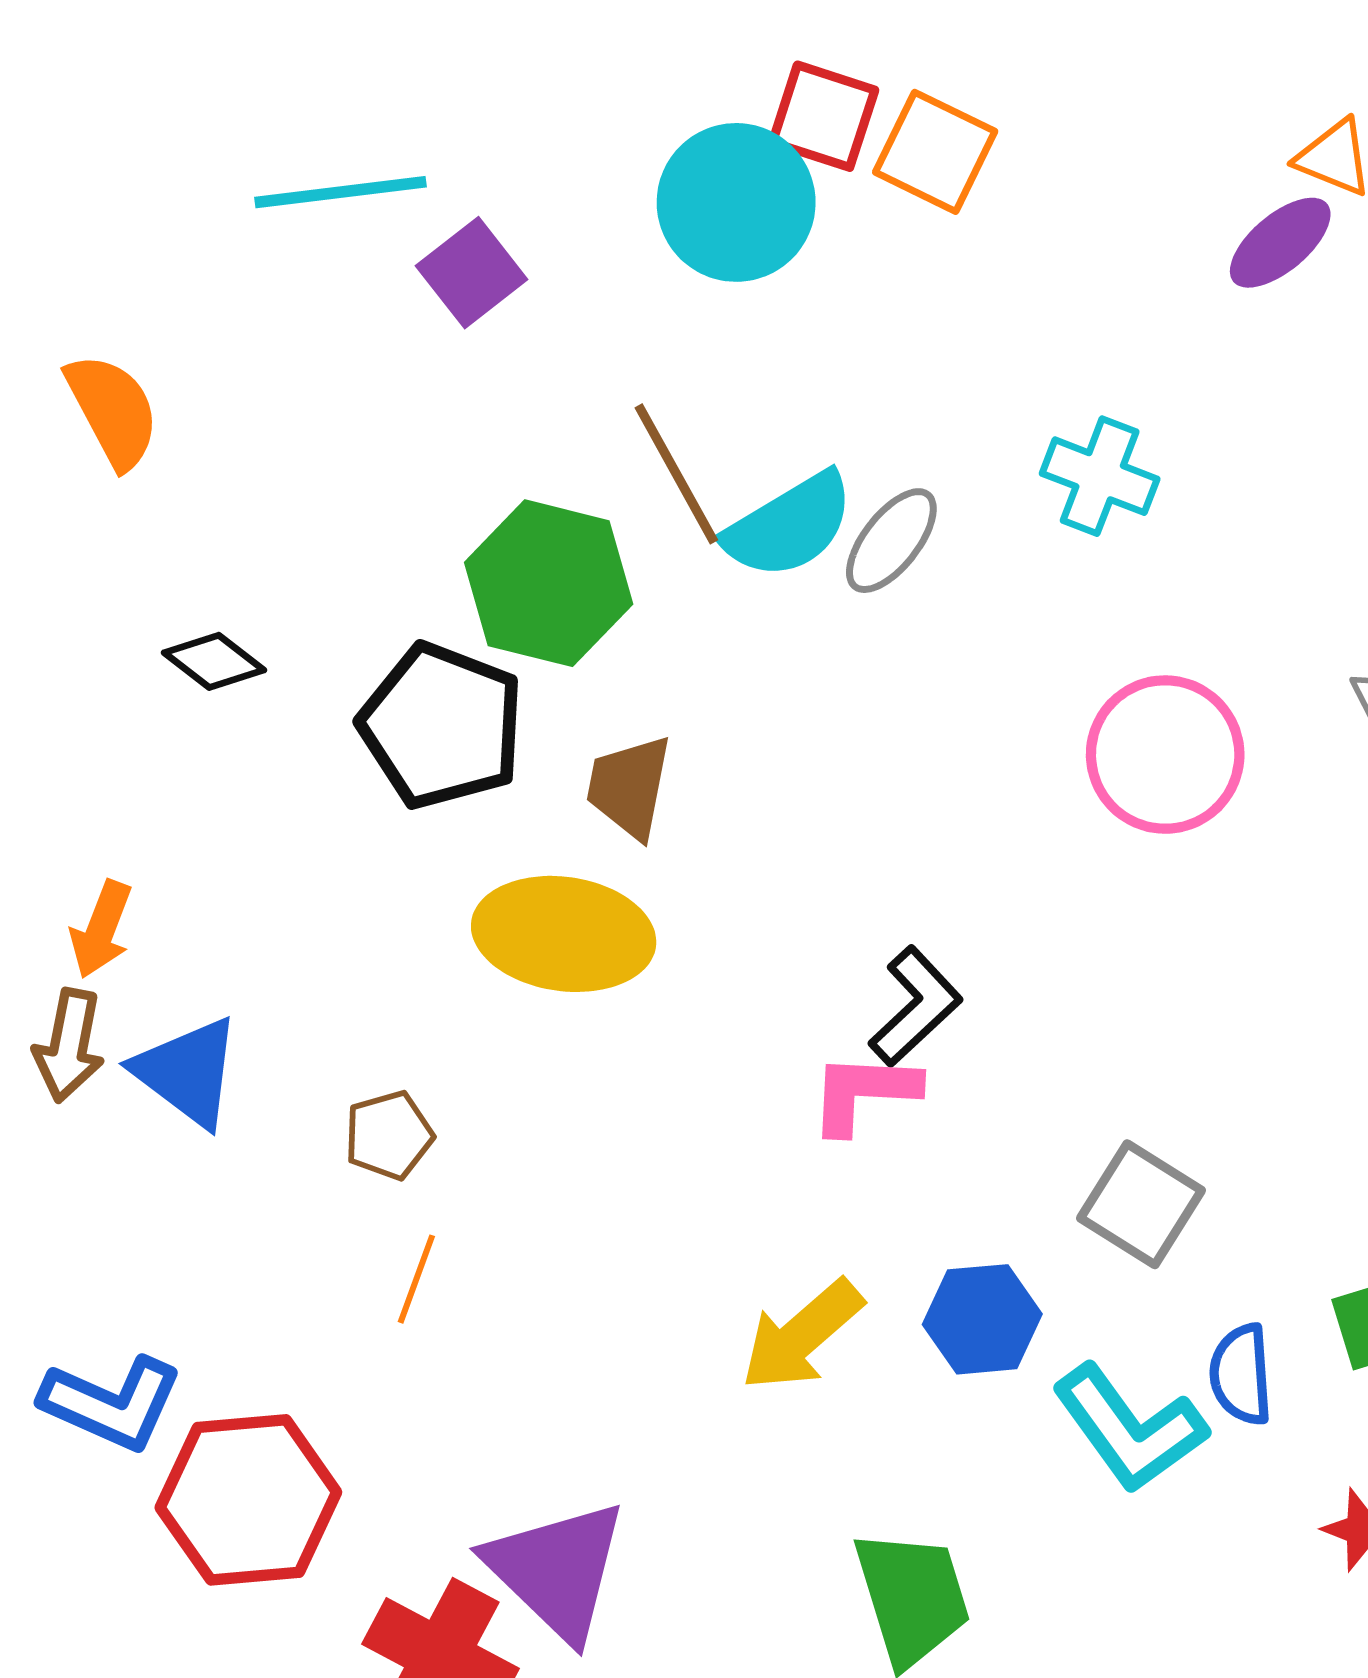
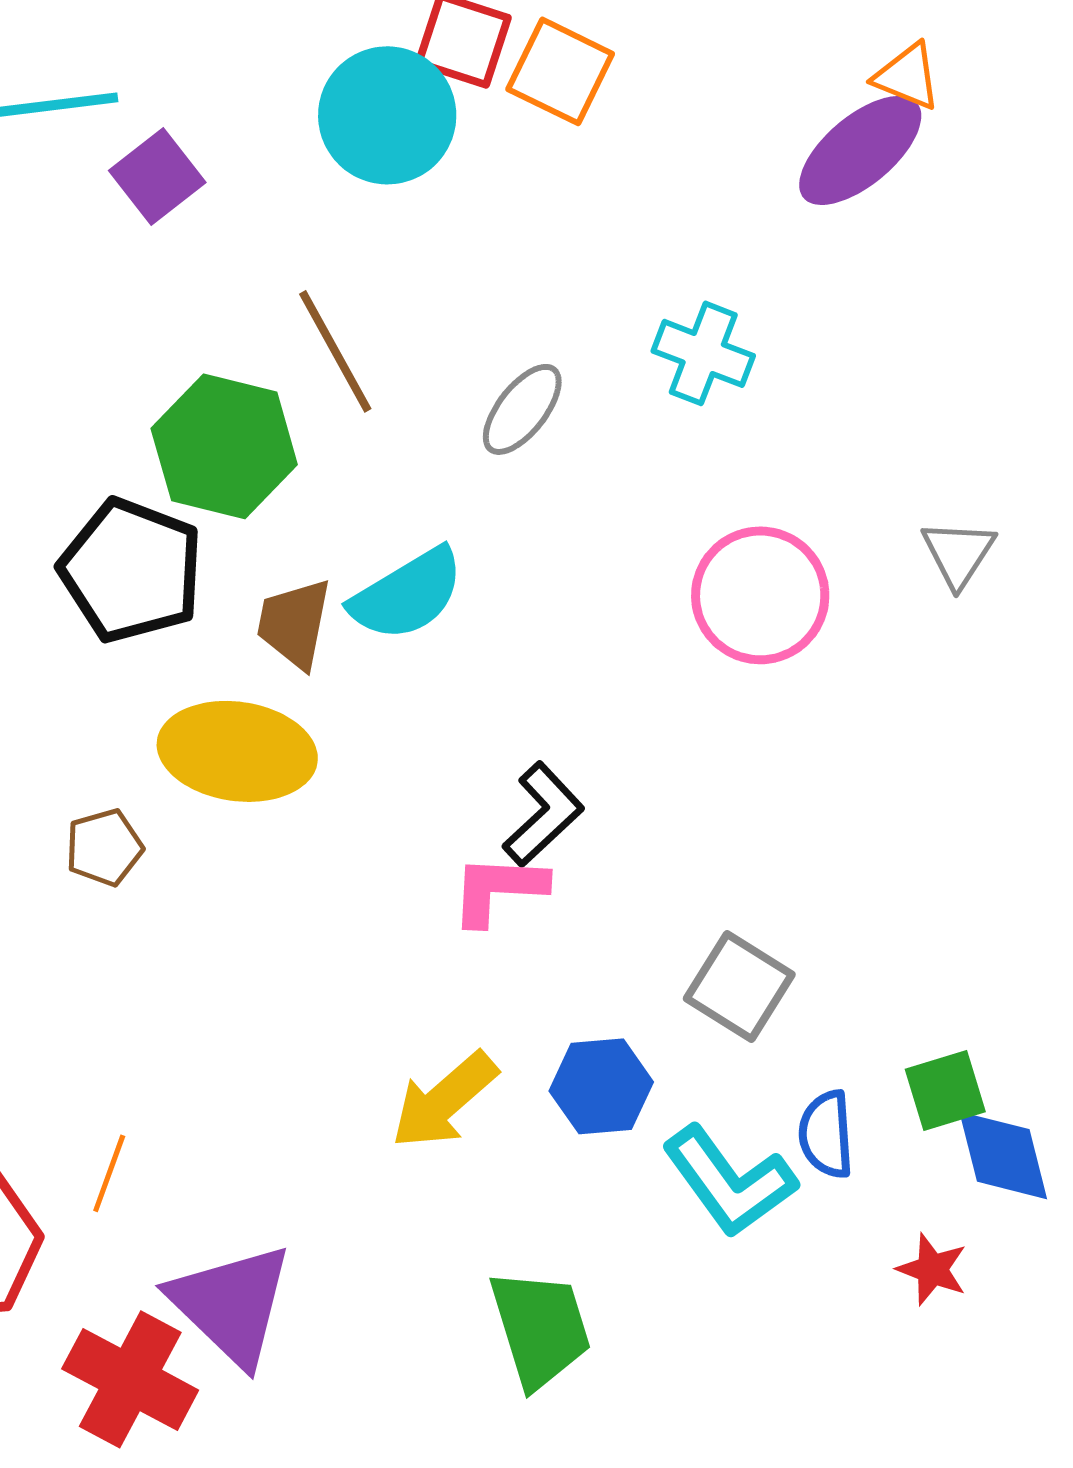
purple ellipse: (1280, 243) -> (860, 150), size x1.4
cyan semicircle: (789, 526) -> (407, 594), moved
brown pentagon: (389, 1135) -> (104, 847), moved
orange line: (416, 1279) -> (109, 1173), moved

